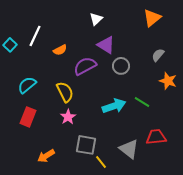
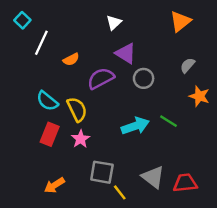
cyan square: (10, 45) -> (22, 20), moved
cyan semicircle: (27, 85) -> (47, 101), moved, turned -102
red rectangle: (28, 117) -> (50, 134), moved
red trapezoid: (156, 137) -> (185, 183), moved

